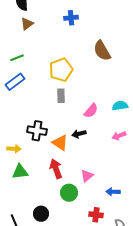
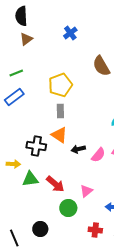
blue cross: (71, 18) -> (70, 33), turned -32
pink semicircle: (91, 111) -> (98, 155), moved
orange triangle: (60, 143) -> (59, 135), moved
red arrow: (56, 169) -> (55, 184), turned 150
green triangle: (20, 172) -> (30, 179), moved

